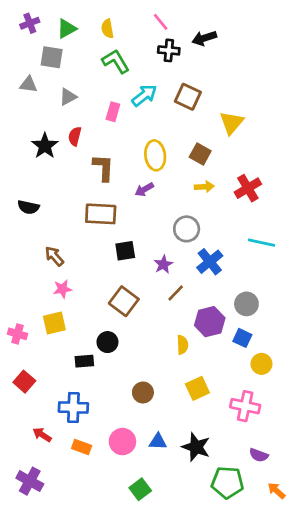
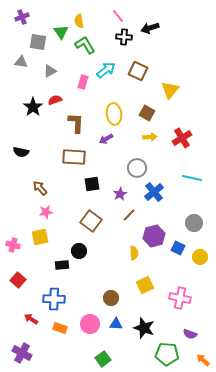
green triangle: (67, 29) -> (61, 32), moved, turned -35
red semicircle: (75, 136) -> (55, 100), turned 56
gray circle: (246, 304) -> (194, 223), moved
yellow circle: (261, 364) -> (200, 257), moved
brown circle: (143, 392) -> (111, 298), moved

